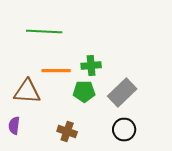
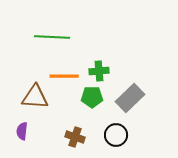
black circle: (124, 130) -> (116, 135), moved

